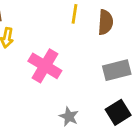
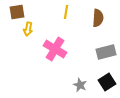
yellow line: (74, 14) -> (66, 12), moved
gray star: (69, 117) -> (80, 85), moved

